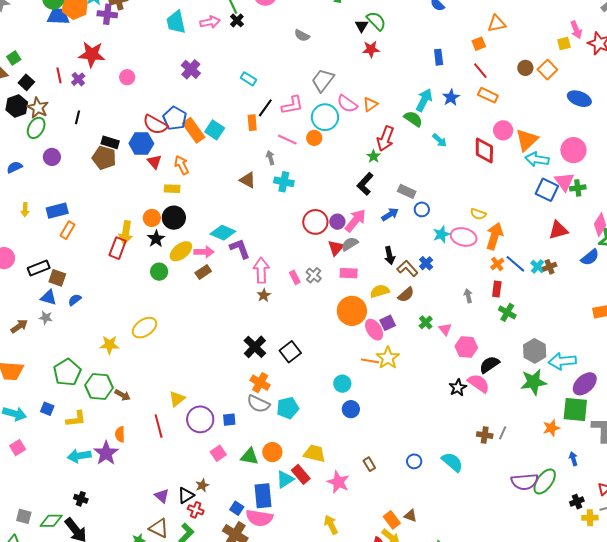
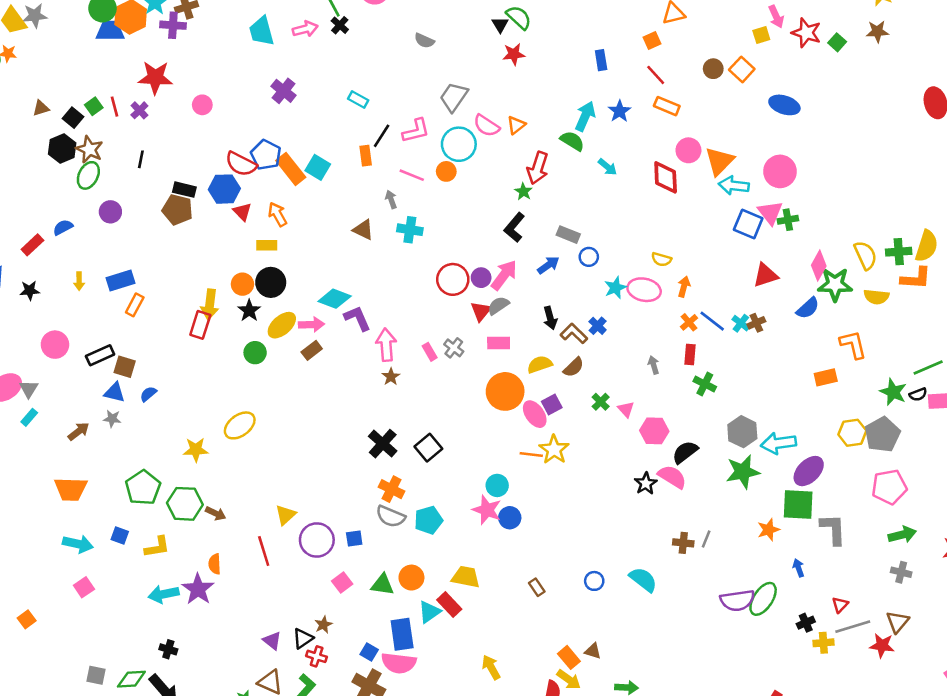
green square: (14, 58) -> (94, 106), moved
orange arrow: (495, 236) -> (684, 287), size x0.6
pink star: (338, 482) -> (487, 510), moved

